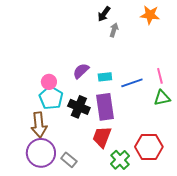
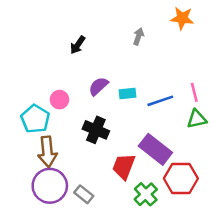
black arrow: (104, 14) -> (78, 45), moved
cyan pentagon: (51, 98) -> (35, 119), moved
purple rectangle: (105, 107) -> (155, 149), moved, turned -44

